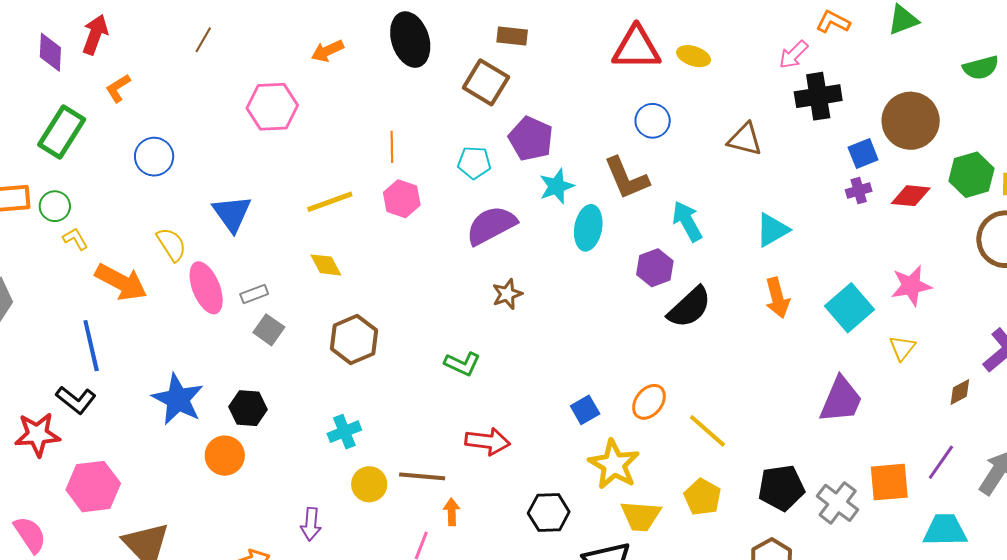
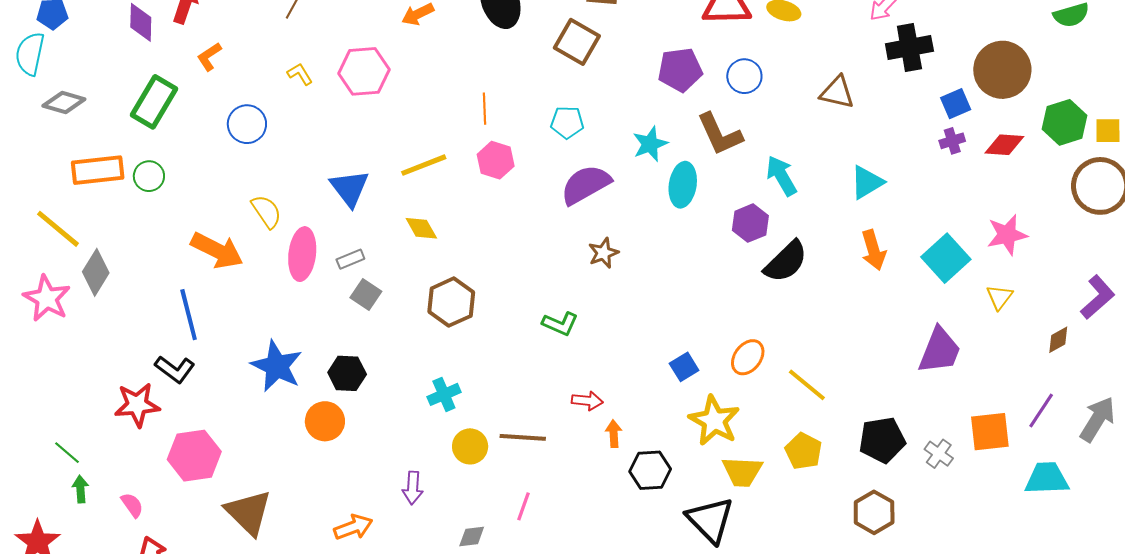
purple pentagon: (531, 139) -> (680, 70), moved, turned -30
blue triangle: (232, 213) -> (350, 188), moved
yellow L-shape: (75, 239) -> (300, 74), moved
pink ellipse: (206, 288) -> (302, 254), turned 30
red arrow: (488, 441) -> (587, 401), size x0.7
gray cross: (838, 503) -> (939, 454), size x0.7
orange arrow: (452, 512) -> (614, 434), moved
pink semicircle: (30, 535) -> (132, 505), size x0.7

